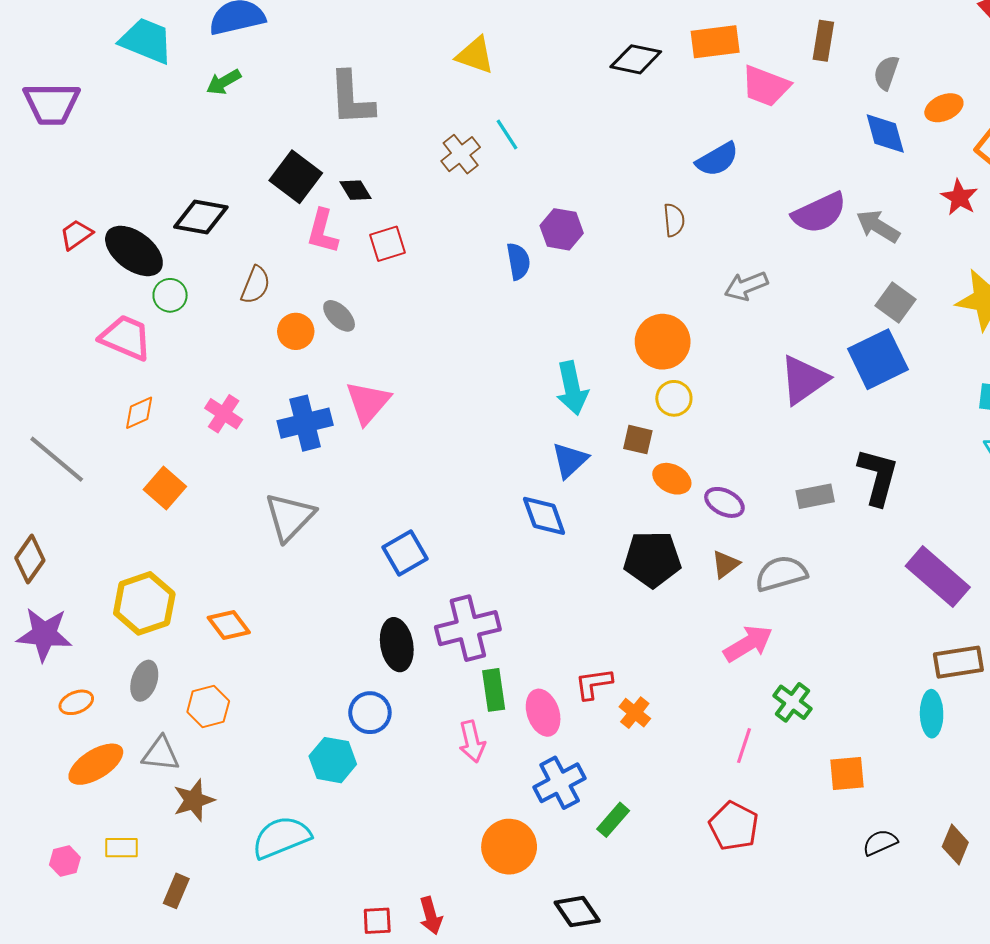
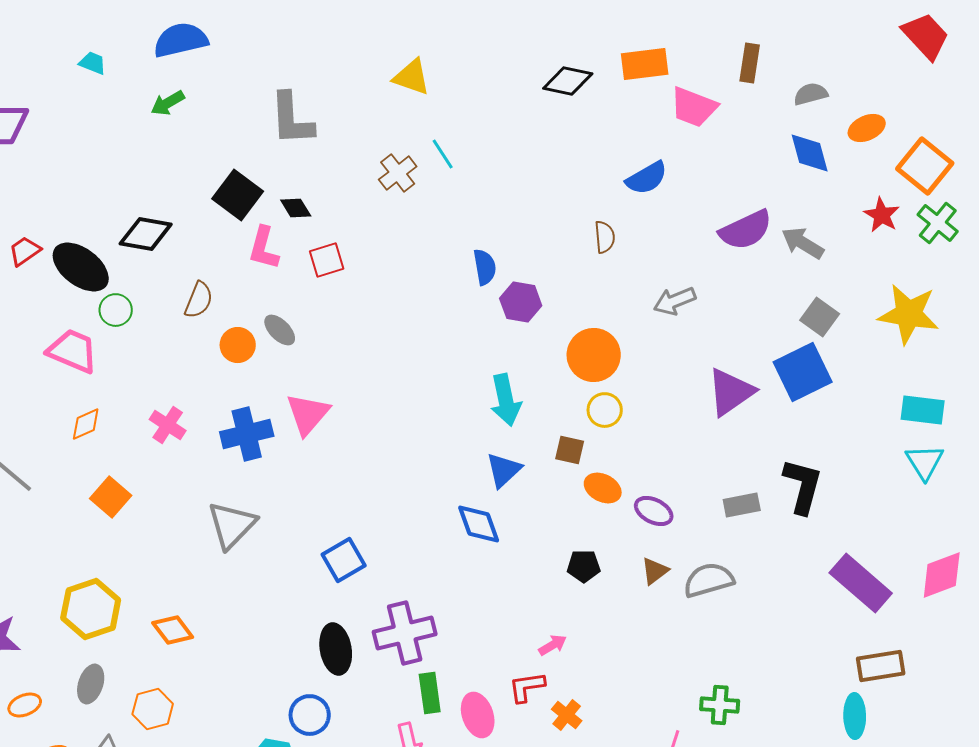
cyan trapezoid: (146, 41) -> (93, 63), size x0.5
gray semicircle: (886, 73) -> (811, 94), turned 56
purple hexagon: (562, 229) -> (521, 302), moved
blue semicircle: (518, 261) -> (485, 267), moved
black pentagon: (652, 559) -> (584, 566), size x0.6
pink arrow: (748, 644) -> (553, 645), moved, size x0.6
green cross: (792, 702) -> (720, 705), turned -33

